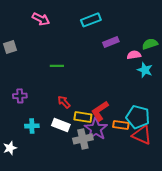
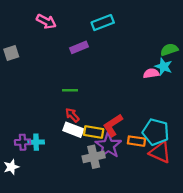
purple rectangle: (111, 42) -> (79, 47), moved
pink semicircle: (134, 55) -> (151, 73), moved
green line: (57, 66) -> (70, 90), moved
cyan star: (145, 70) -> (164, 67), moved
purple cross: (20, 96) -> (23, 142), moved
white rectangle: (61, 125) -> (73, 130), moved

